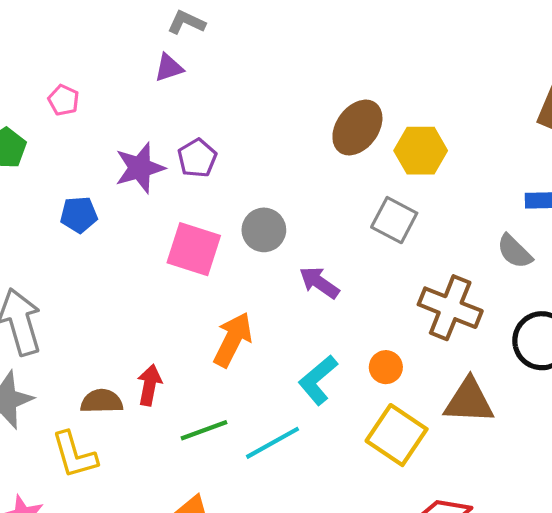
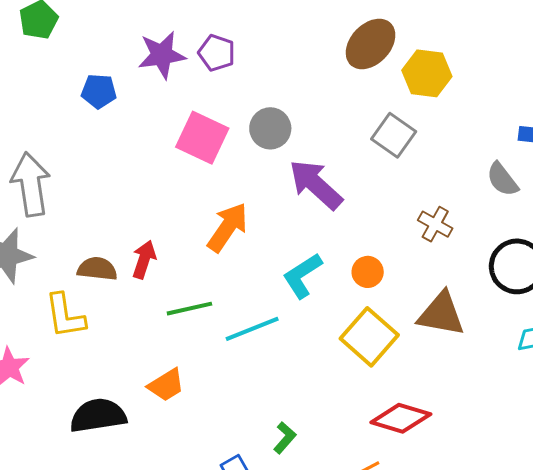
purple pentagon: (197, 158) -> (217, 53), turned -30
purple arrow: (319, 283) -> (316, 185), size x1.5
brown cross: (450, 308) -> (435, 224), size x0.6

